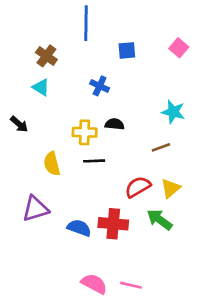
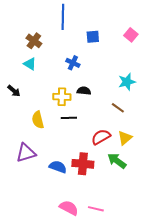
cyan star: (173, 112) -> (127, 82), turned -30
brown line: (161, 147) -> (118, 108), turned 56

